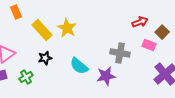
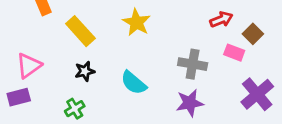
yellow star: (67, 28) -> (137, 22), moved
purple star: (106, 76) -> (190, 103), moved
green cross: (26, 77) -> (75, 109), moved

